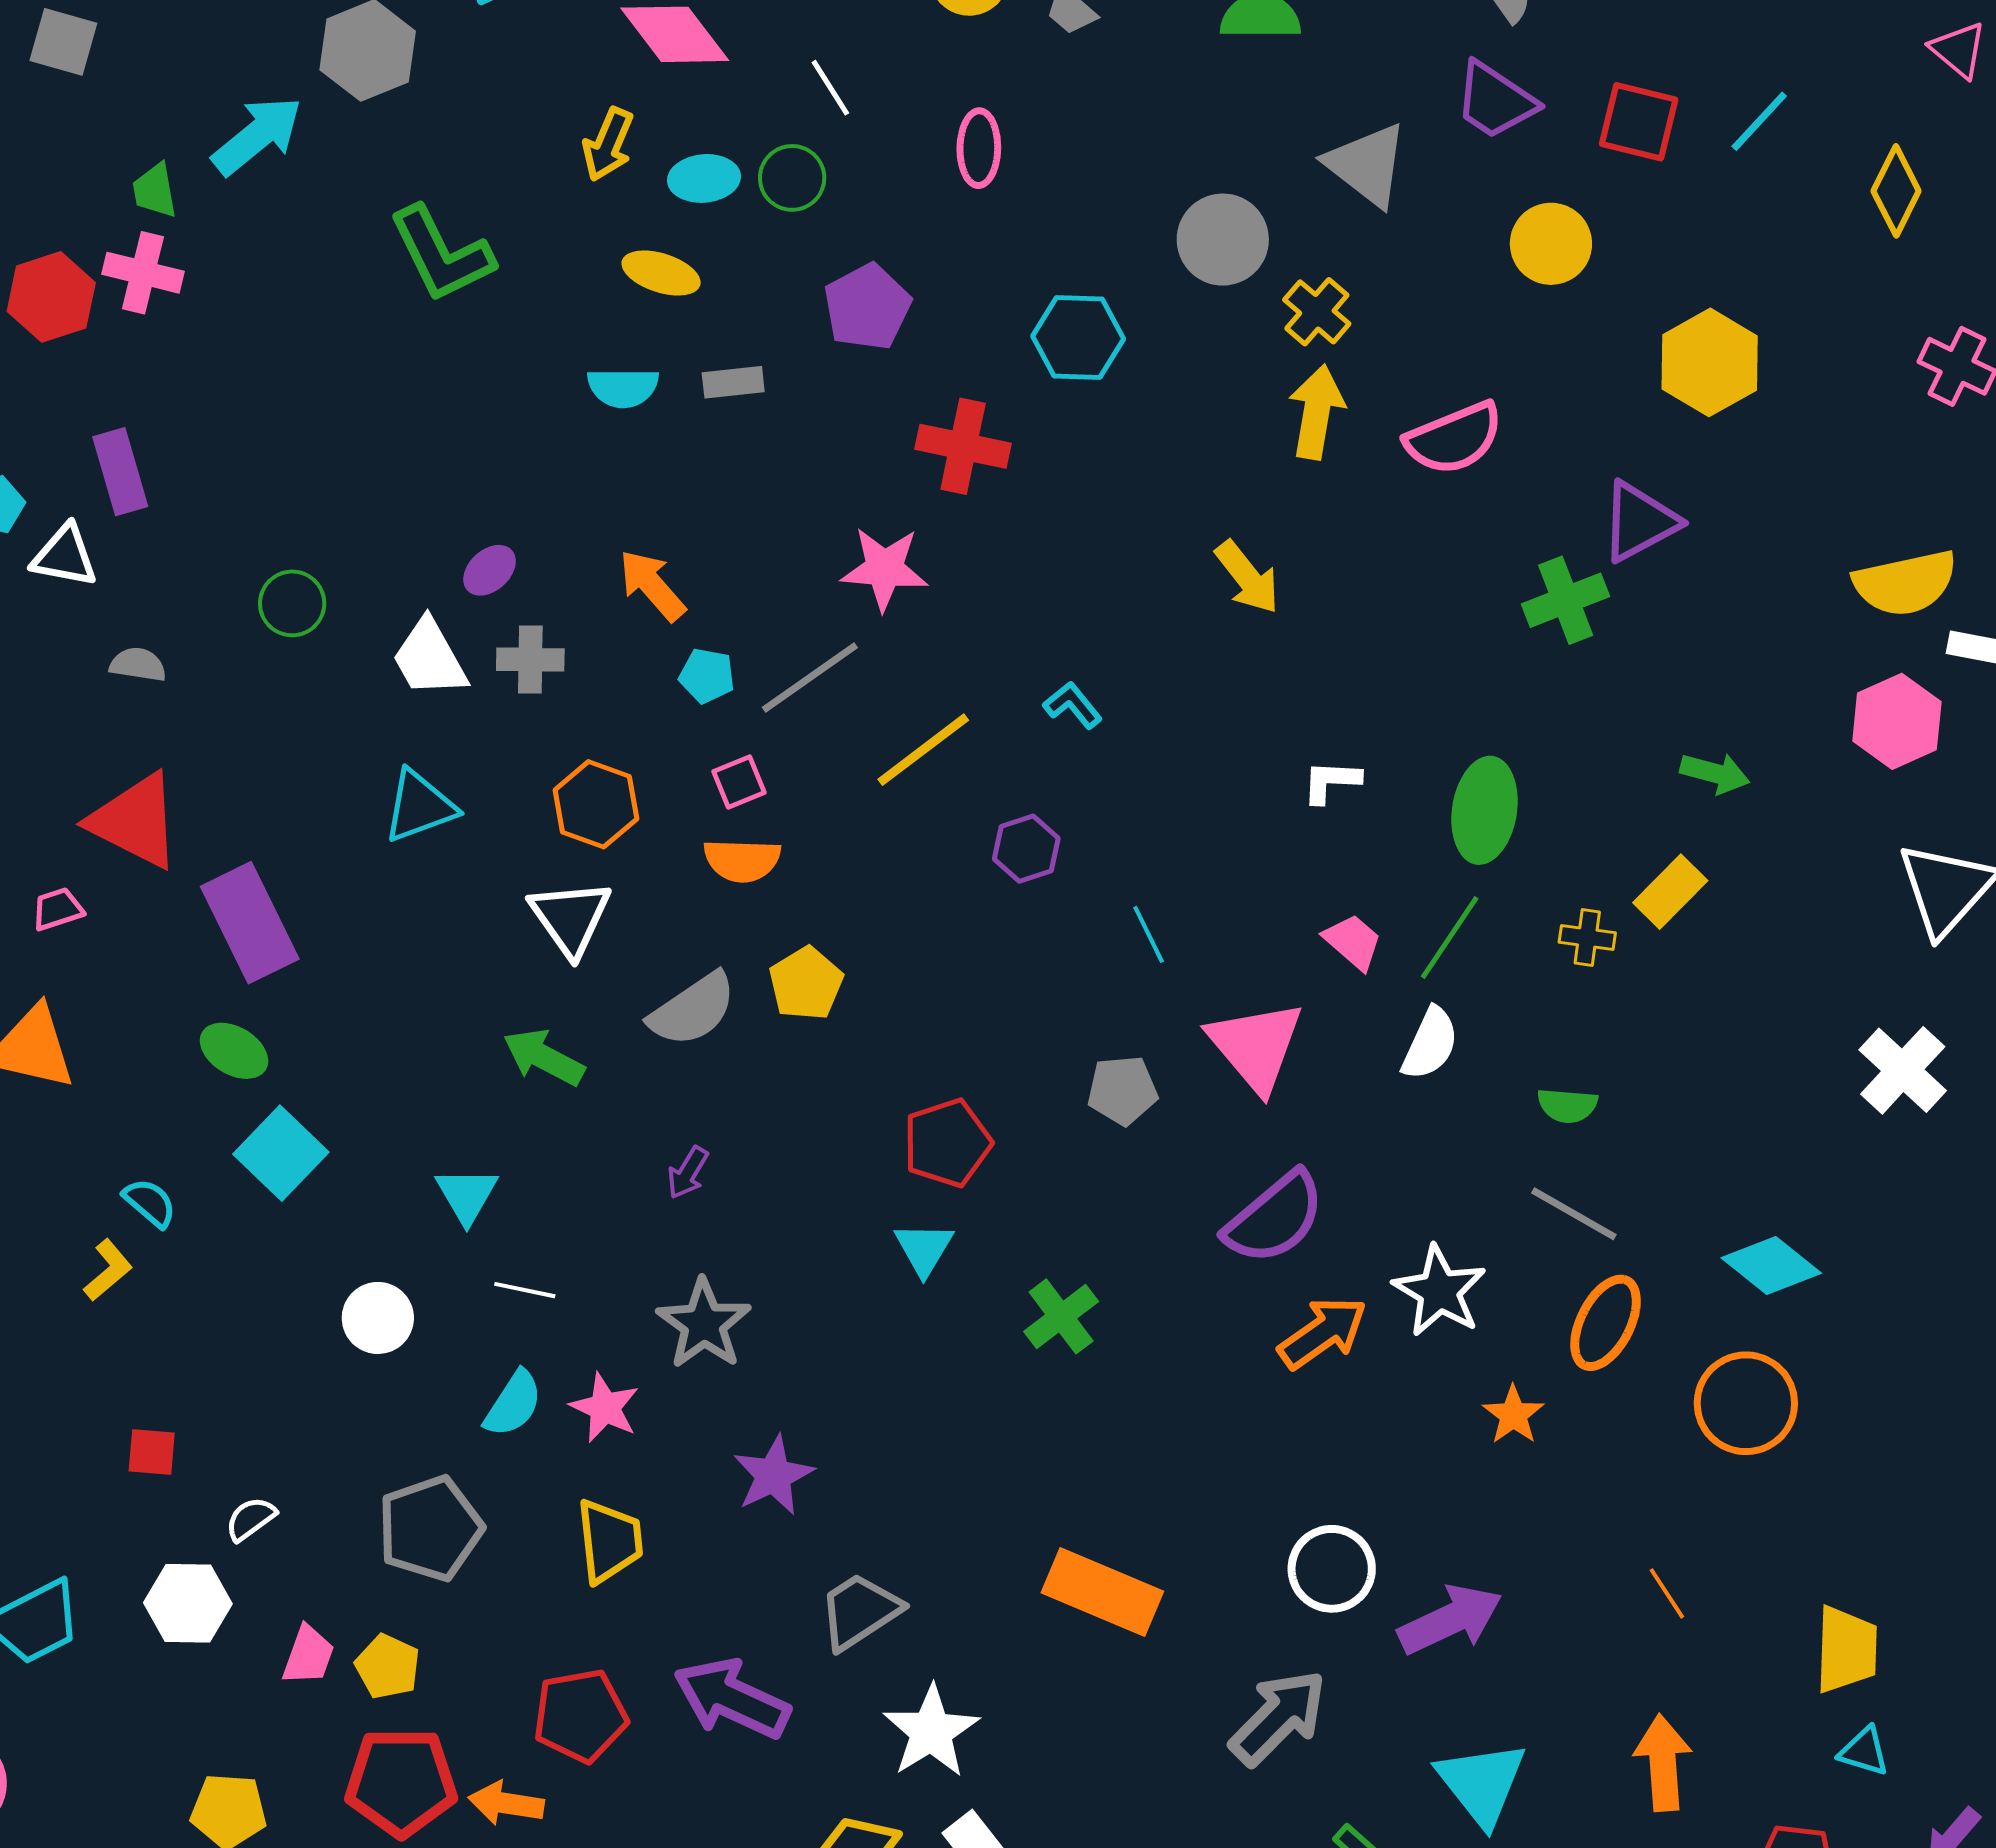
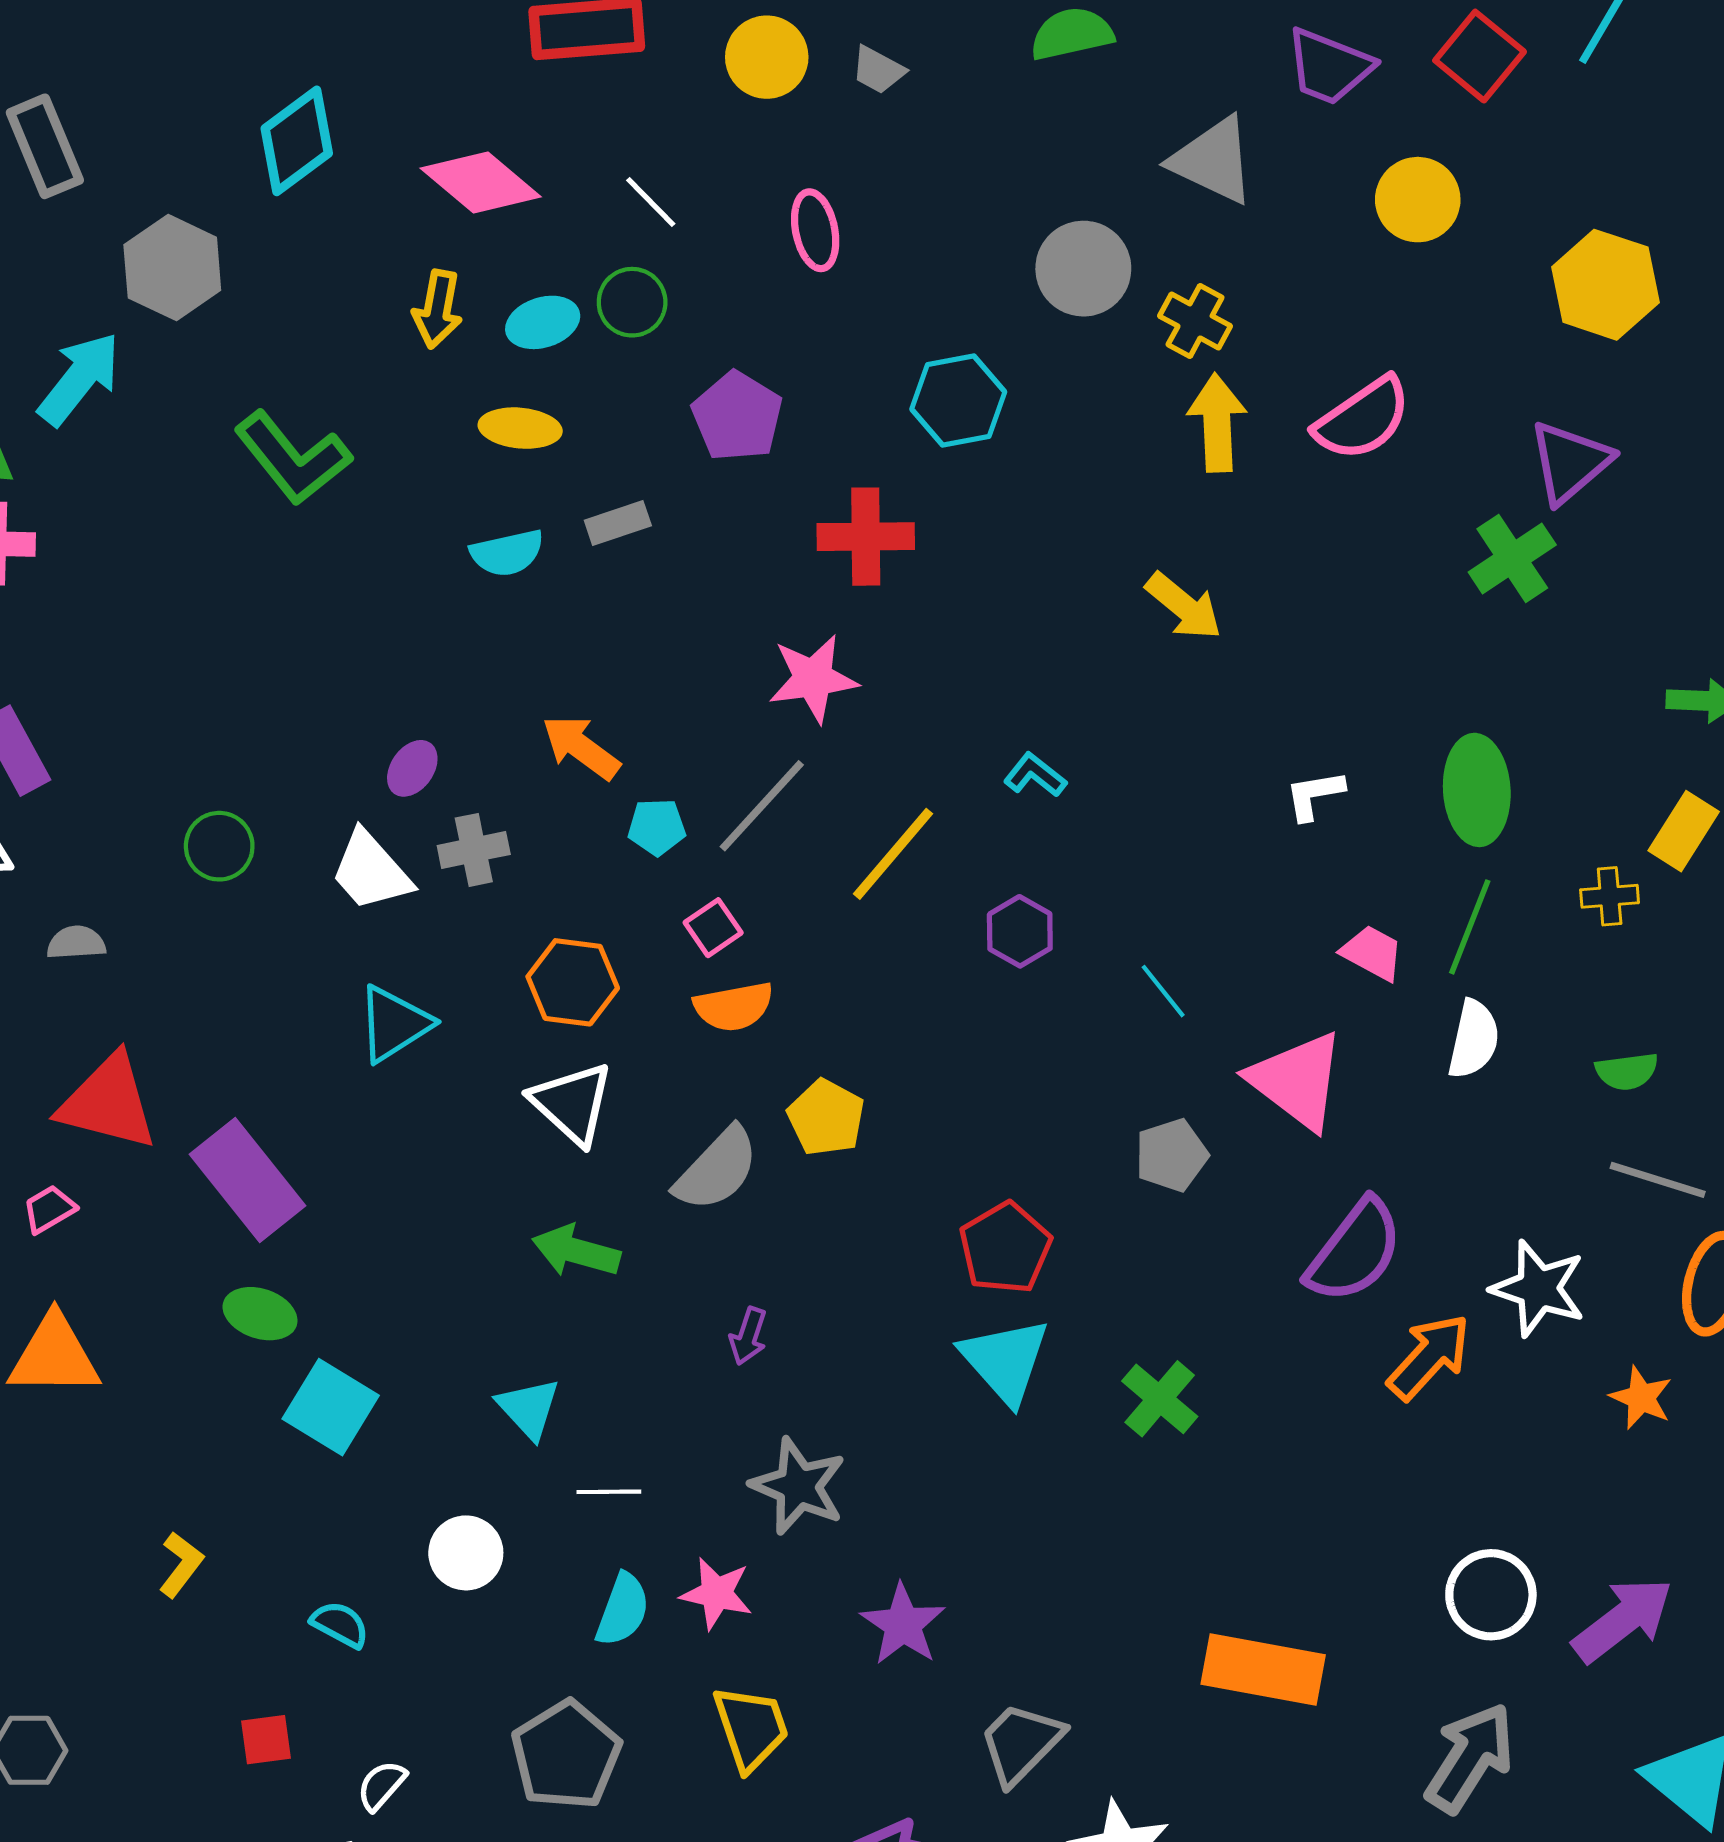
red square: (1639, 122) -> (1480, 56), turned 38
cyan semicircle: (150, 1203) -> (340, 1624), moved
cyan triangle: (924, 1249) -> (1005, 1361), size x1.5

